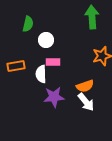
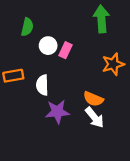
pink rectangle: (53, 62) -> (65, 50), moved, turned -64
orange semicircle: (85, 86) -> (93, 99), turned 42

